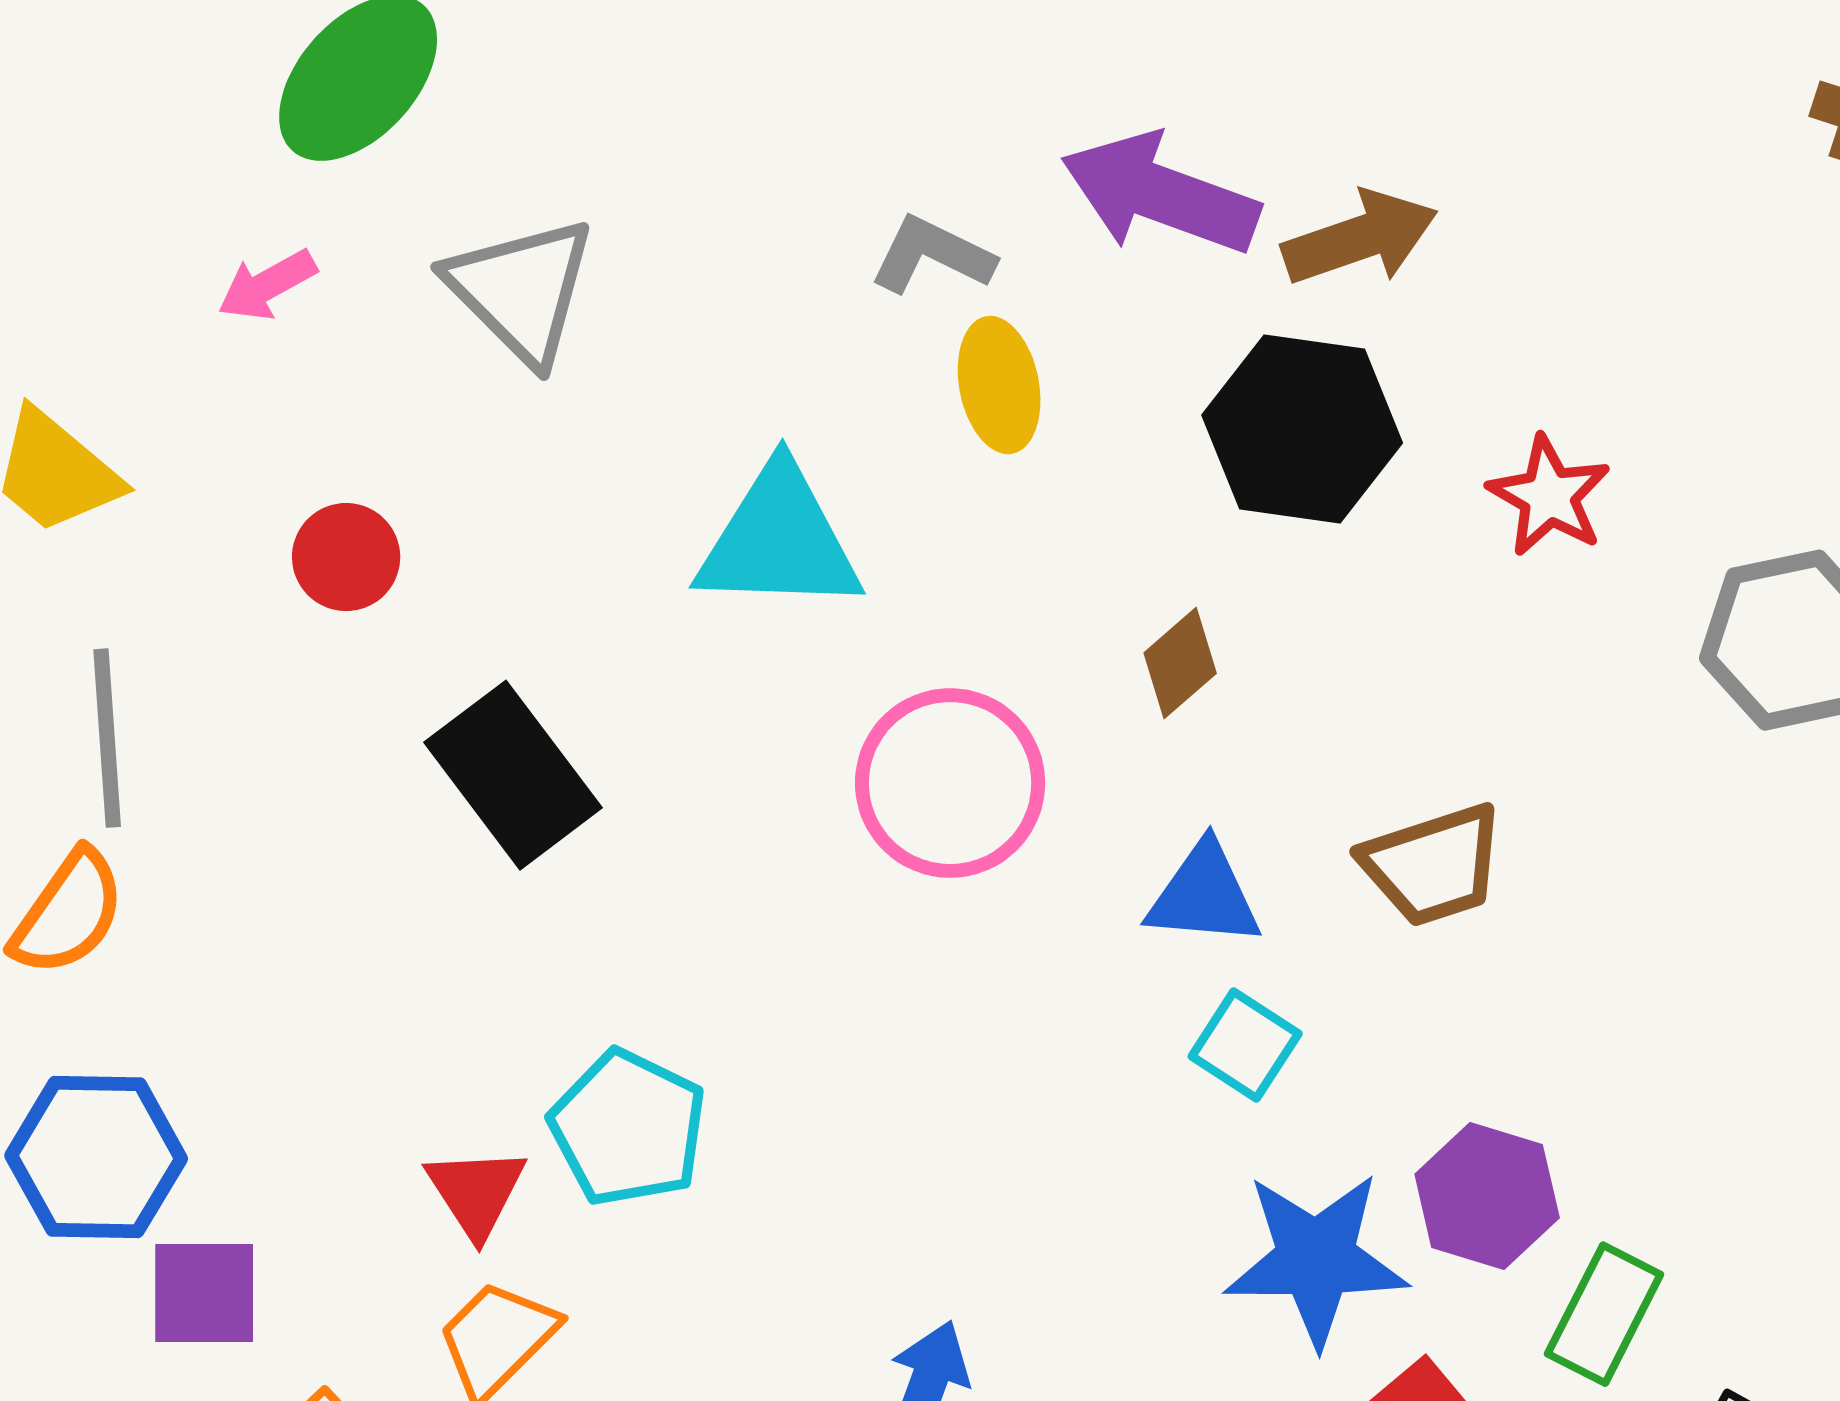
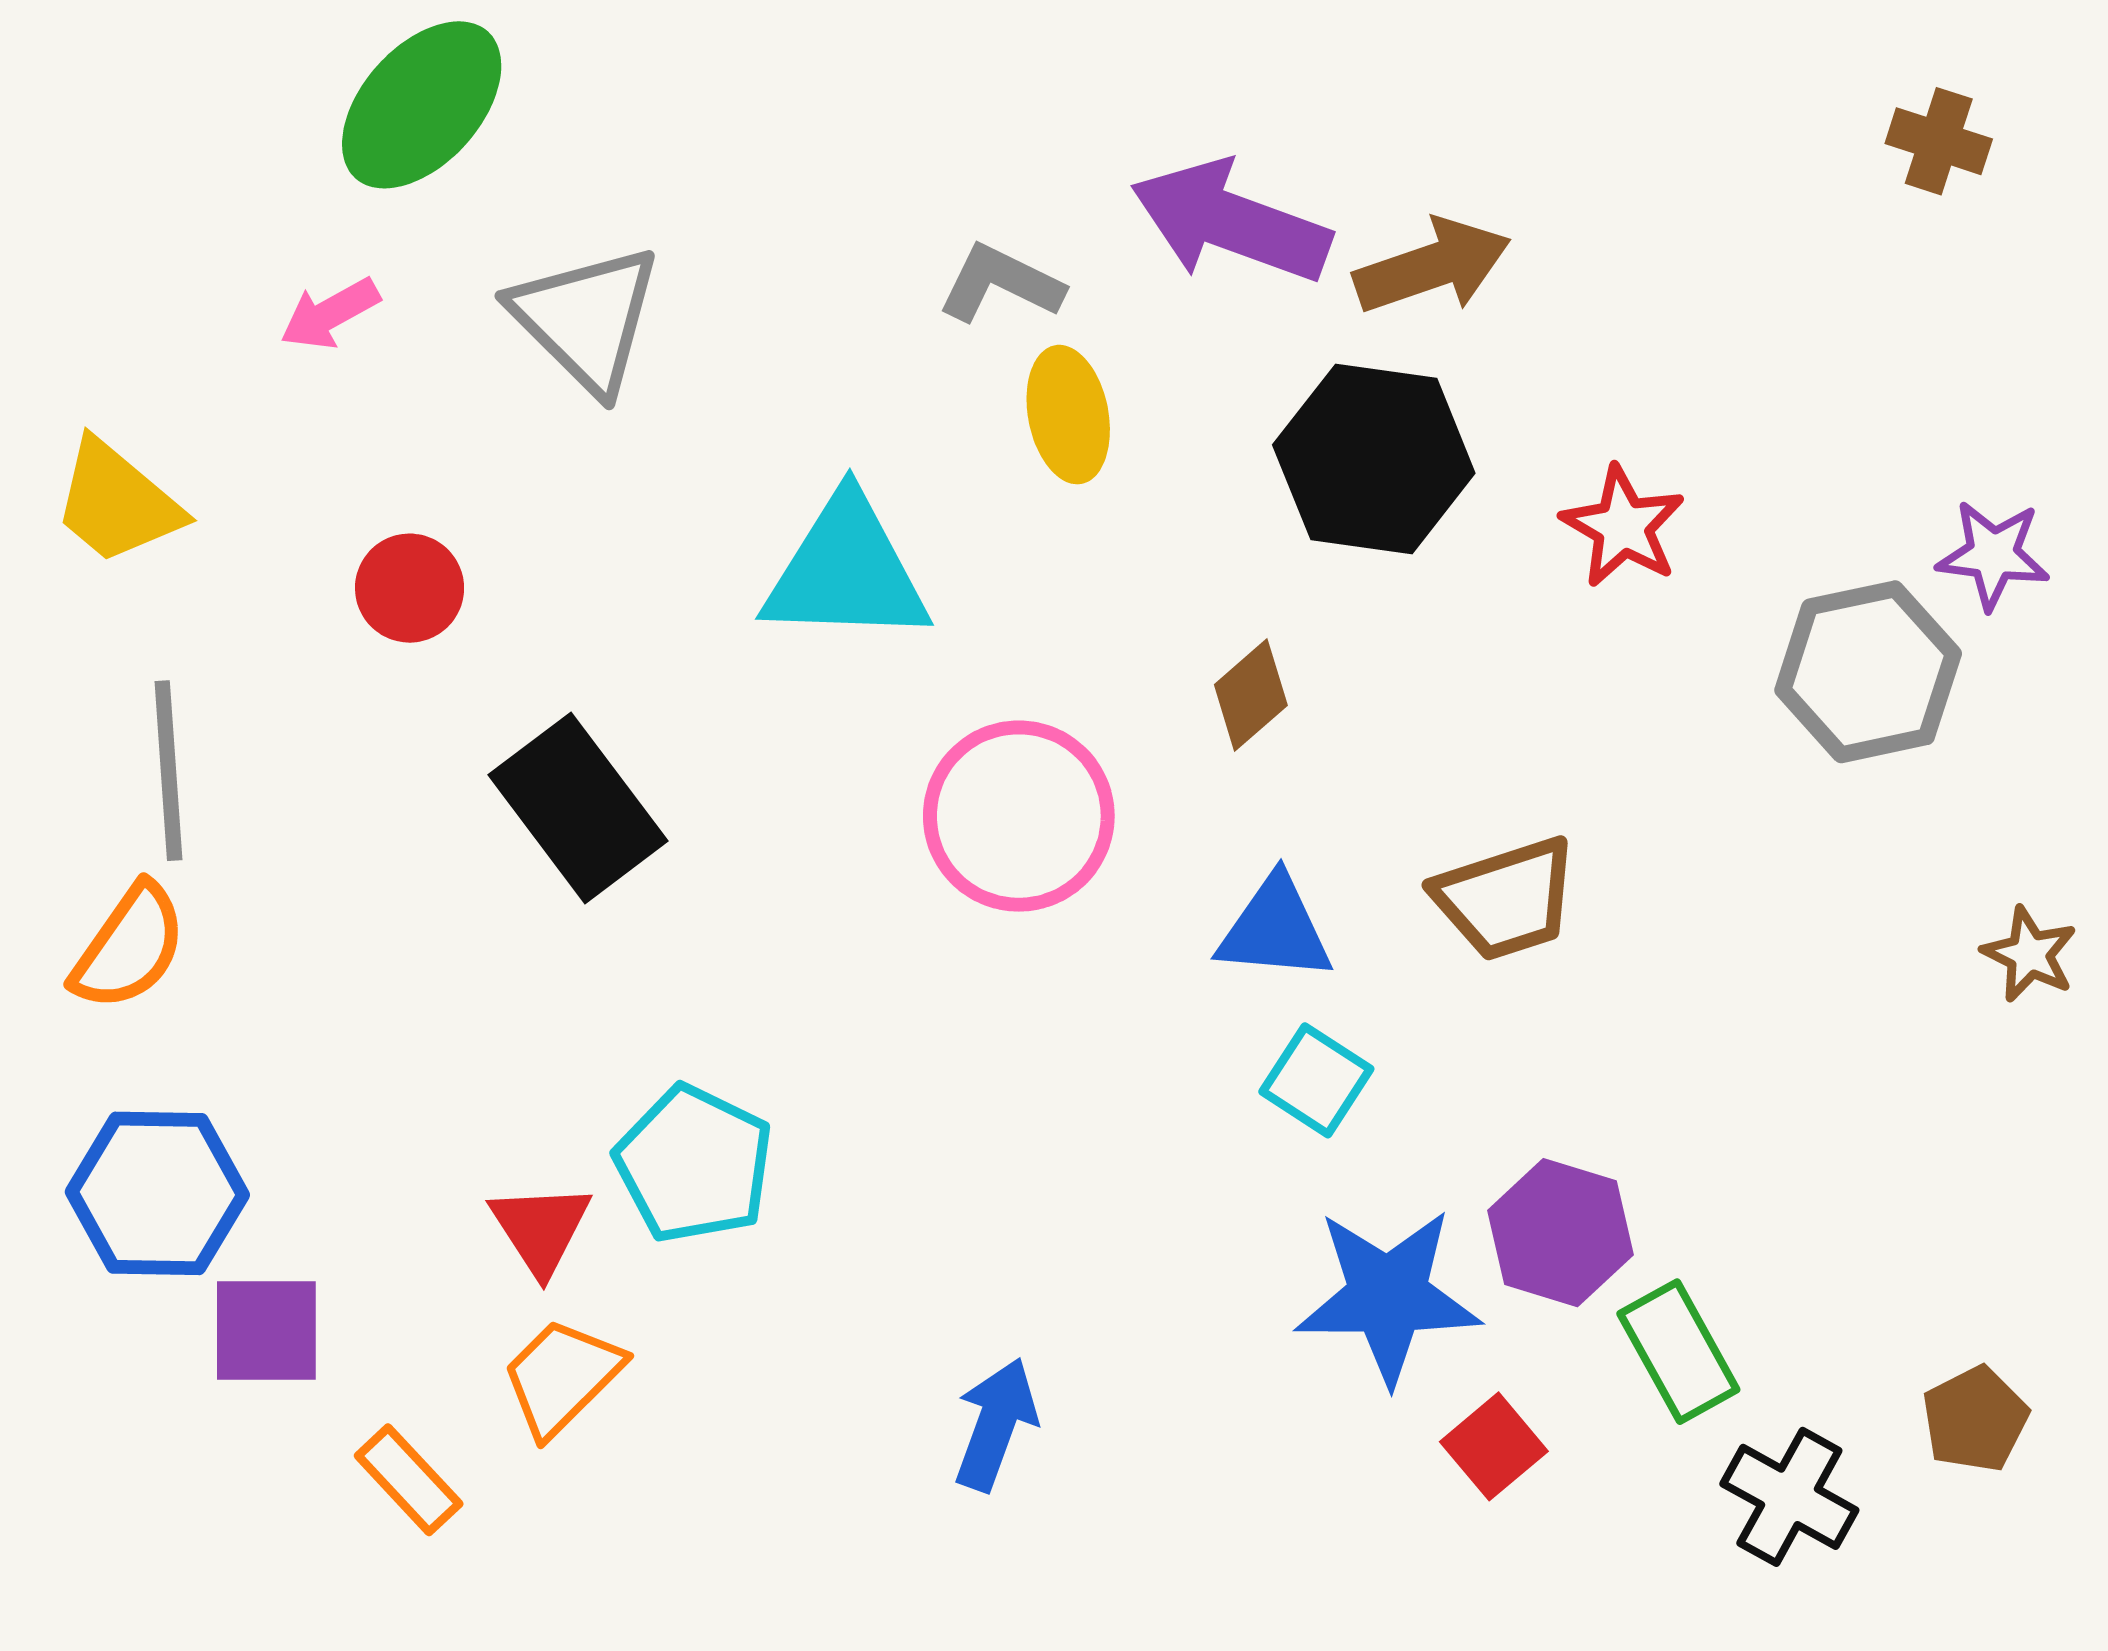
green rectangle: (1604, 1314) -> (1678, 1352), turned -56

